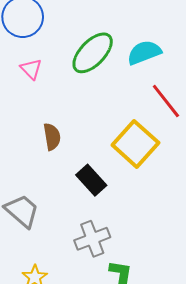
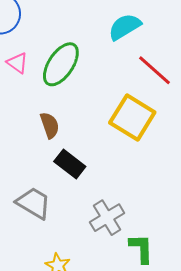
green ellipse: (93, 53) -> (61, 64), moved
black rectangle: (91, 180) -> (70, 164), moved

